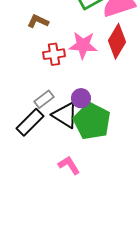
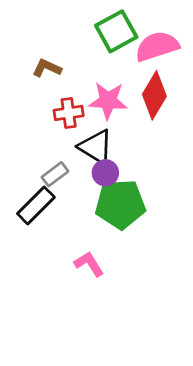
black triangle: (65, 115) -> (96, 147), moved
green pentagon: (92, 121) -> (120, 204), turned -30

